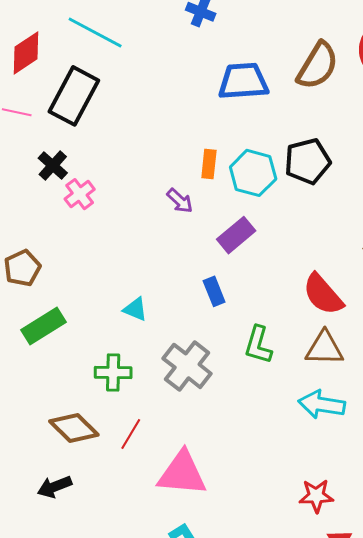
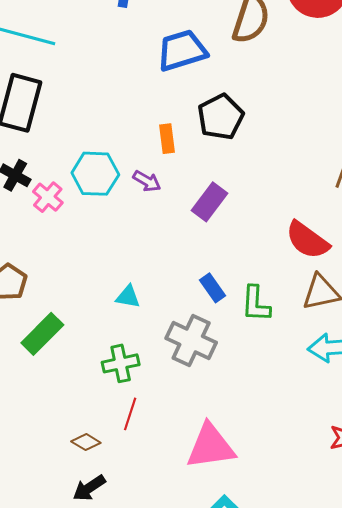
black pentagon: (308, 161) -> (221, 117), moved
cyan hexagon: (253, 173) -> (95, 174), moved
blue rectangle: (214, 291) -> (213, 288), moved
brown diamond: (74, 428) -> (86, 442), moved, size x0.6
red line: (131, 434) -> (130, 414), moved

